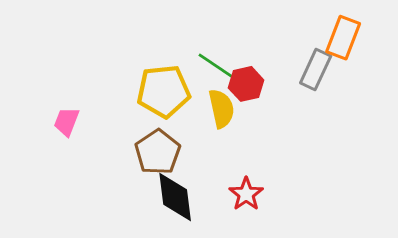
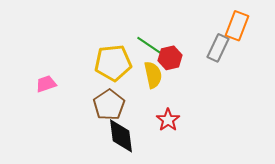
pink trapezoid: (66, 122) -> (46, 84), turned 50
red star: (246, 194) -> (168, 120), moved

